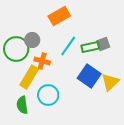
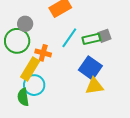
gray circle: (32, 40) -> (25, 24), moved
yellow triangle: (110, 82) -> (94, 86), moved, turned 36
cyan circle: (48, 95) -> (34, 85), moved

